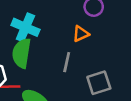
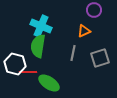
gray square: (99, 83) -> (100, 58), moved

